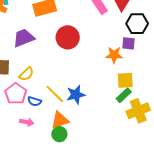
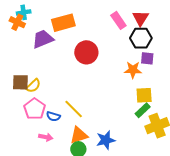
black hexagon: (137, 24) -> (141, 38), moved
purple trapezoid: (24, 38) -> (43, 39), moved
yellow semicircle: (26, 74) -> (33, 86), moved
blue star: (76, 95) -> (106, 140), moved

